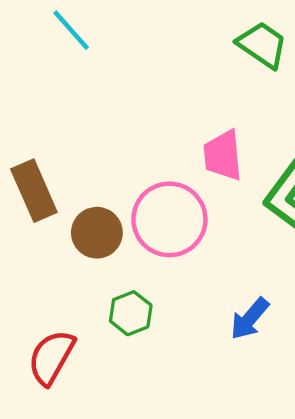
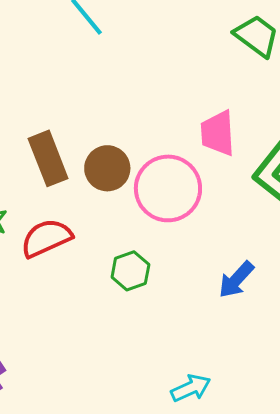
brown circle: (97, 233) -> (107, 168), moved
red semicircle: (51, 357) -> (46, 238), moved, turned 34

